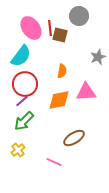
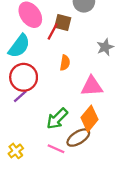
red line: (50, 28) -> (53, 31), moved, turned 35
orange diamond: (59, 100) -> (89, 119), moved, turned -40
green arrow: (24, 121) -> (57, 119), moved
pink line: (54, 162) -> (56, 149), moved

